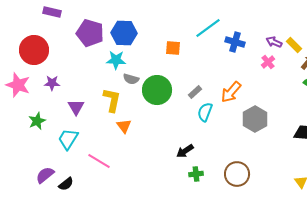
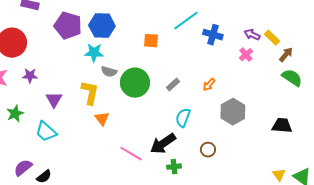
orange arrow: (231, 92) -> (209, 85), size x0.6
cyan semicircle: (205, 112) -> (183, 118), moved
cyan trapezoid: (68, 139) -> (46, 132), turned -80
black arrow: (185, 151) -> (163, 144), size x1.5
pink line: (99, 161) -> (131, 154), moved
brown circle: (237, 174) -> (208, 150), moved, size x0.6

